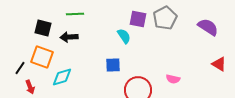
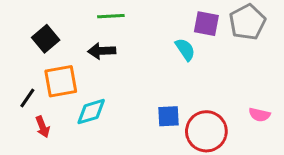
black square: (43, 28) -> (46, 39), moved, turned 36
orange square: (42, 57) -> (61, 81), turned -30
blue square: (113, 65) -> (168, 116), moved

